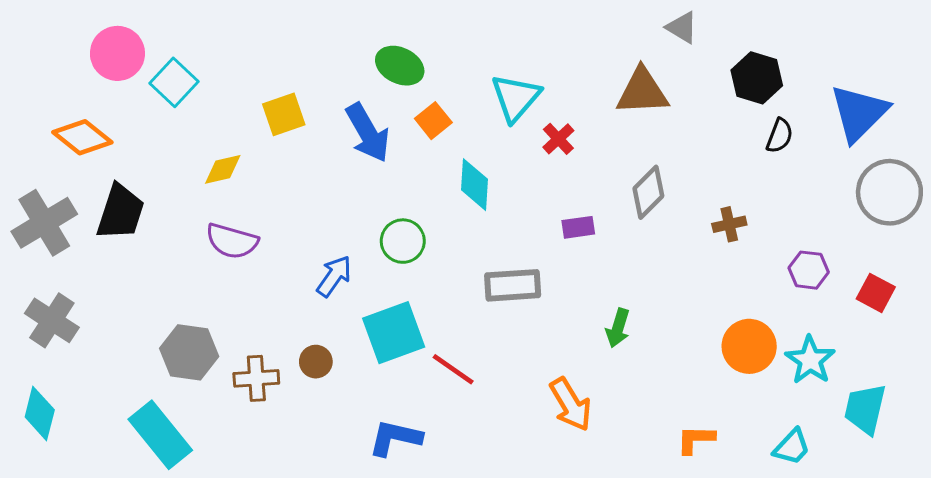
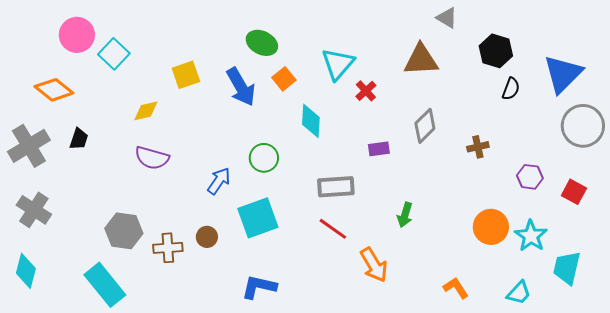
black trapezoid: (121, 212) -> (79, 139), size x0.6
red line: (453, 369) -> (333, 229), moved
orange L-shape: (696, 439) -> (456, 288), turned 56

